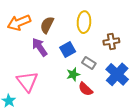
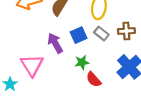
purple arrow: (40, 47) -> (55, 43), moved
gray rectangle: (89, 63) -> (101, 34), moved

